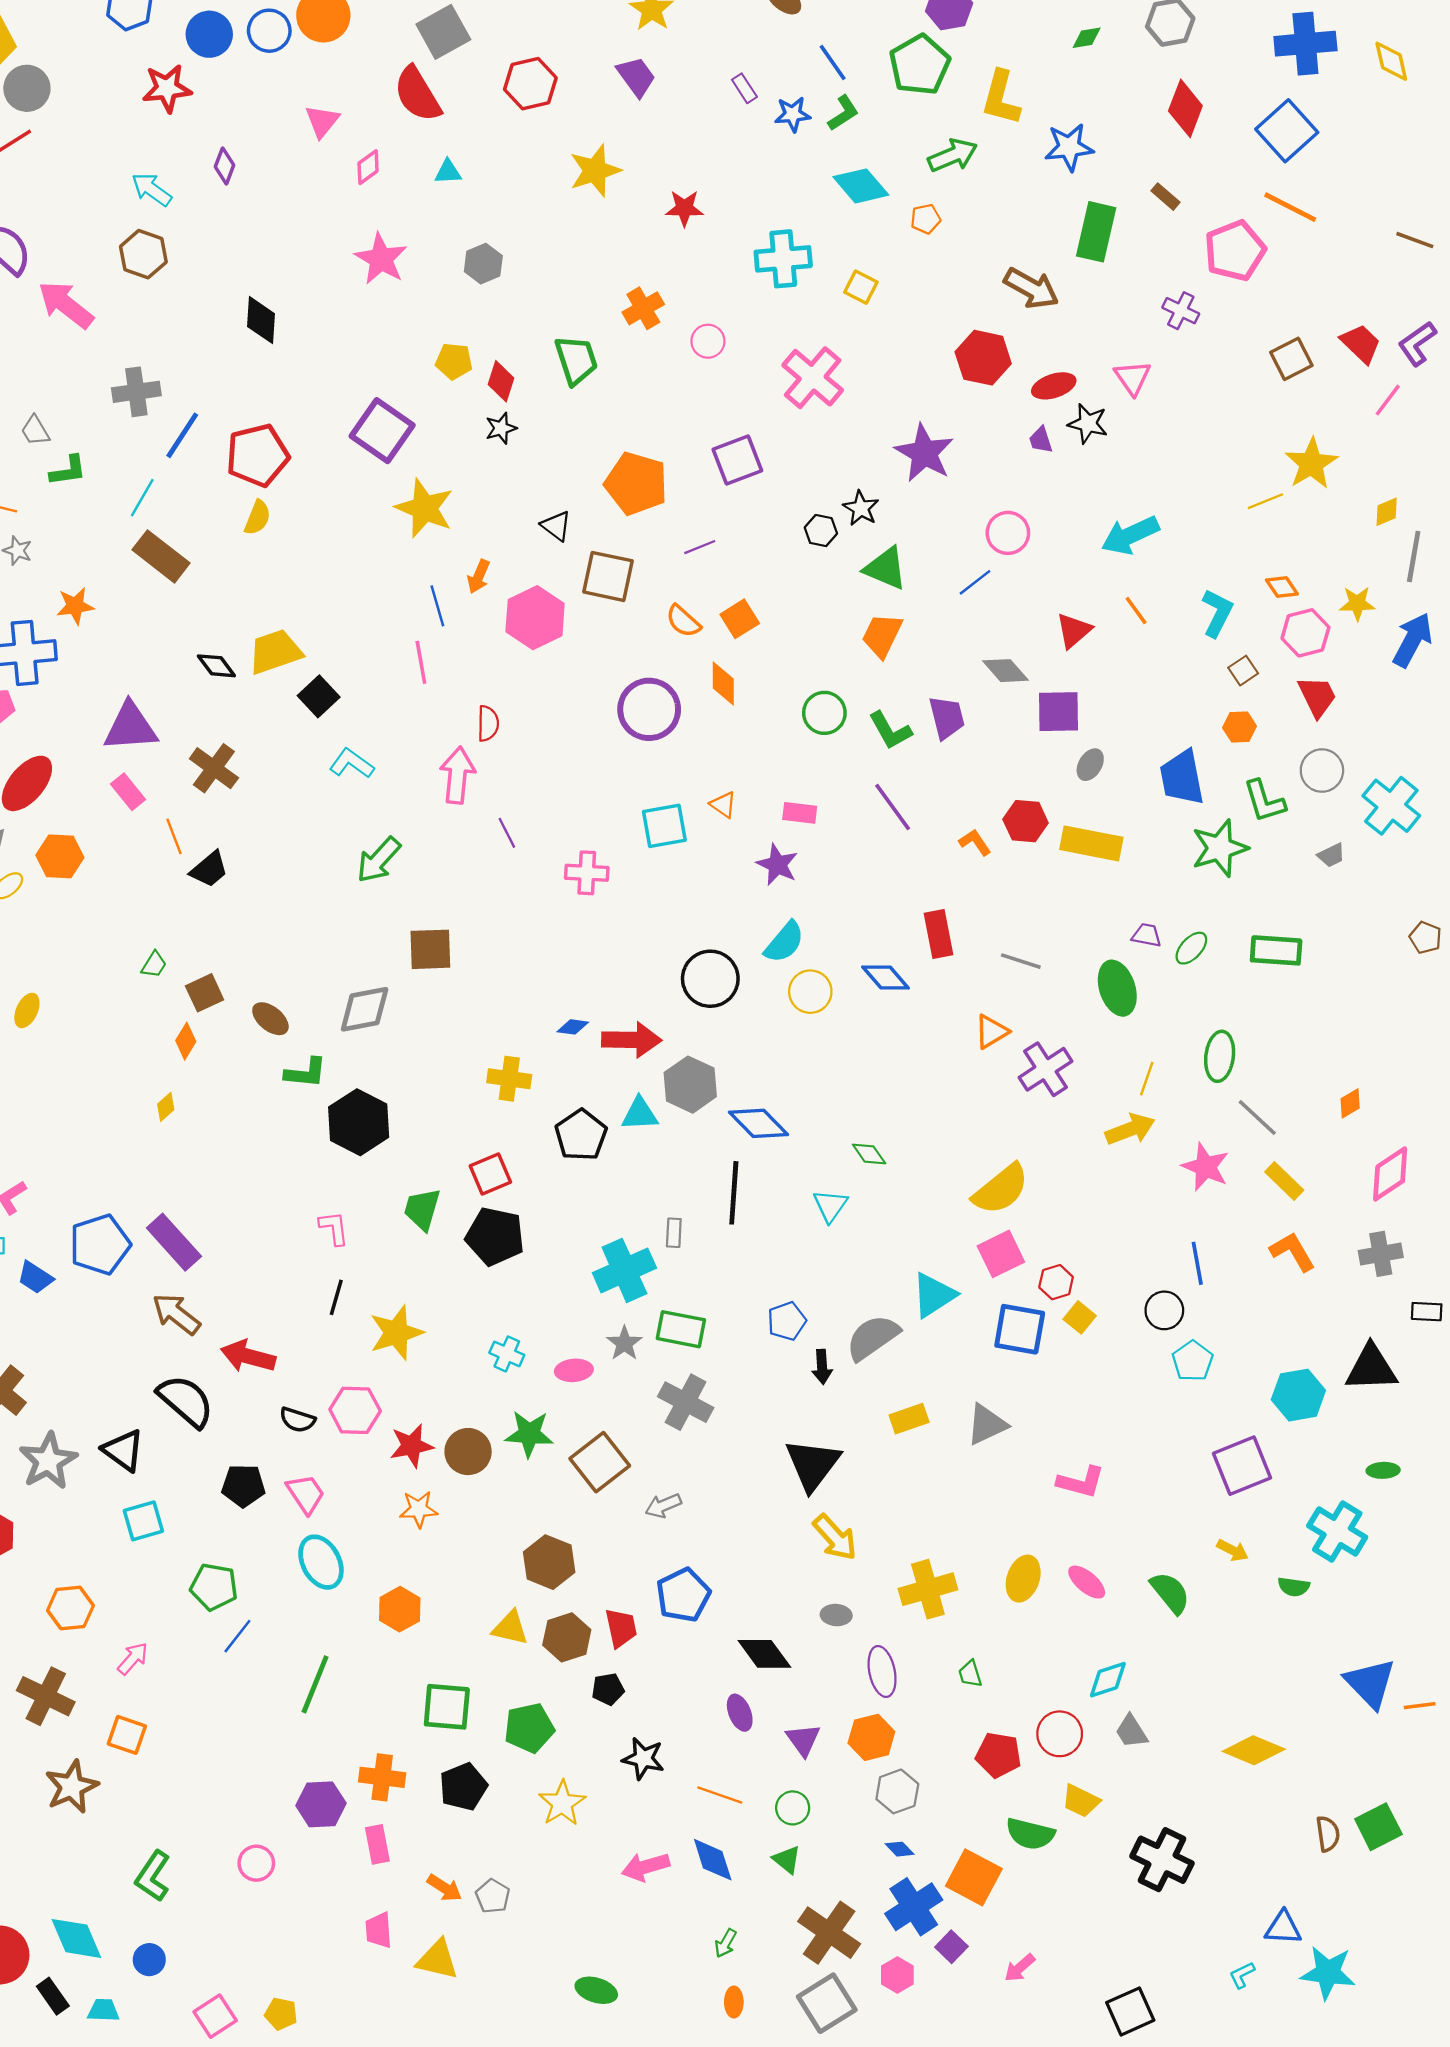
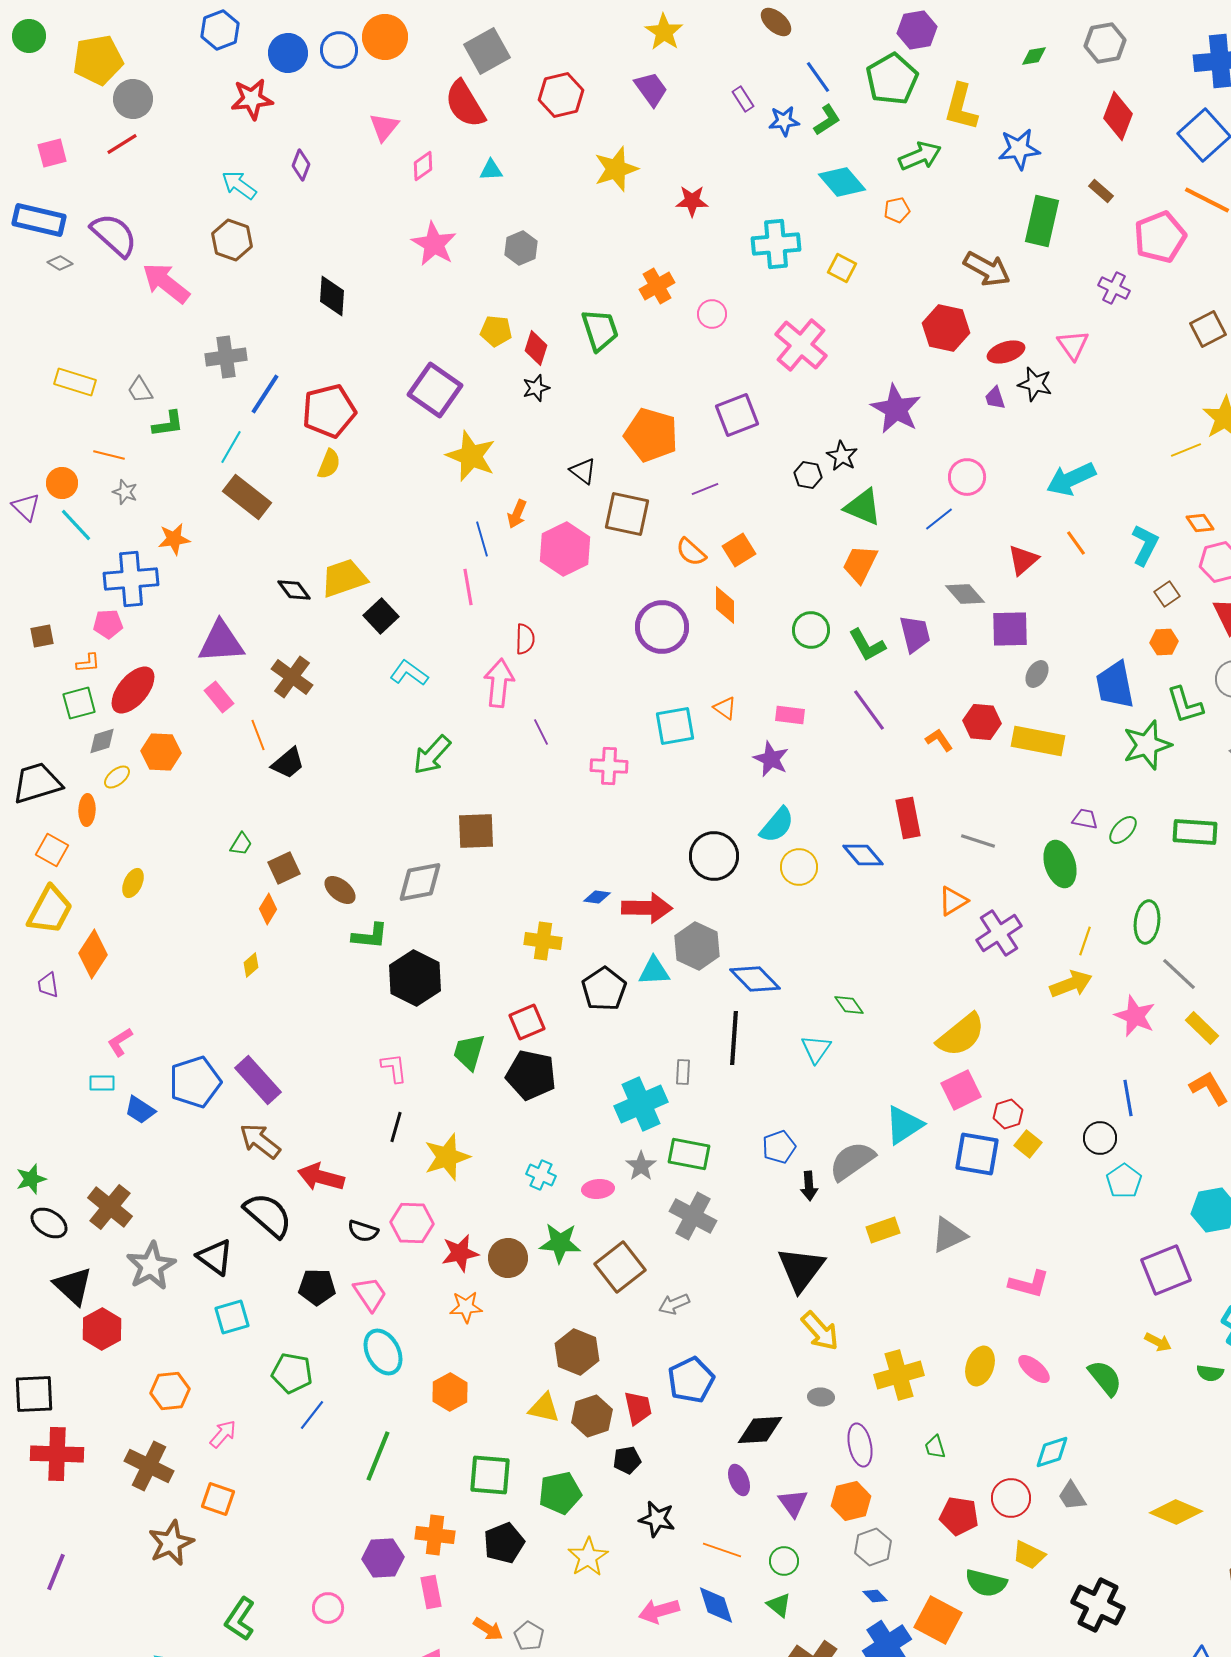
black diamond: (764, 1654) -> (760, 1430), turned -57

